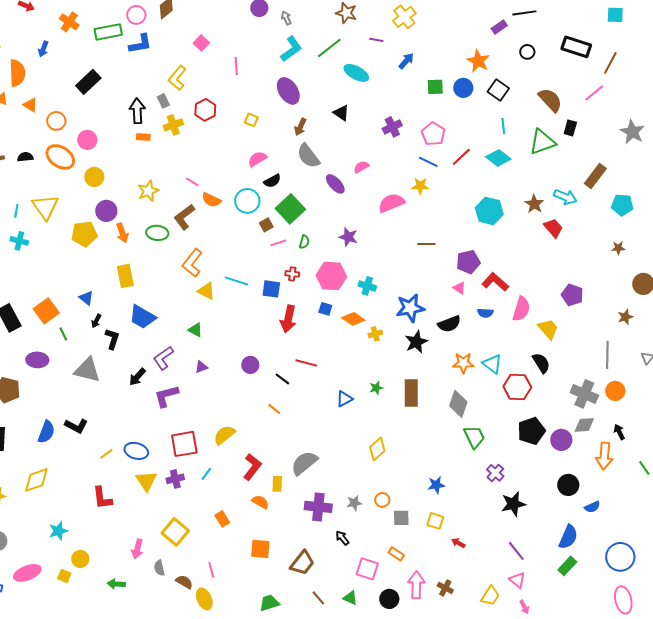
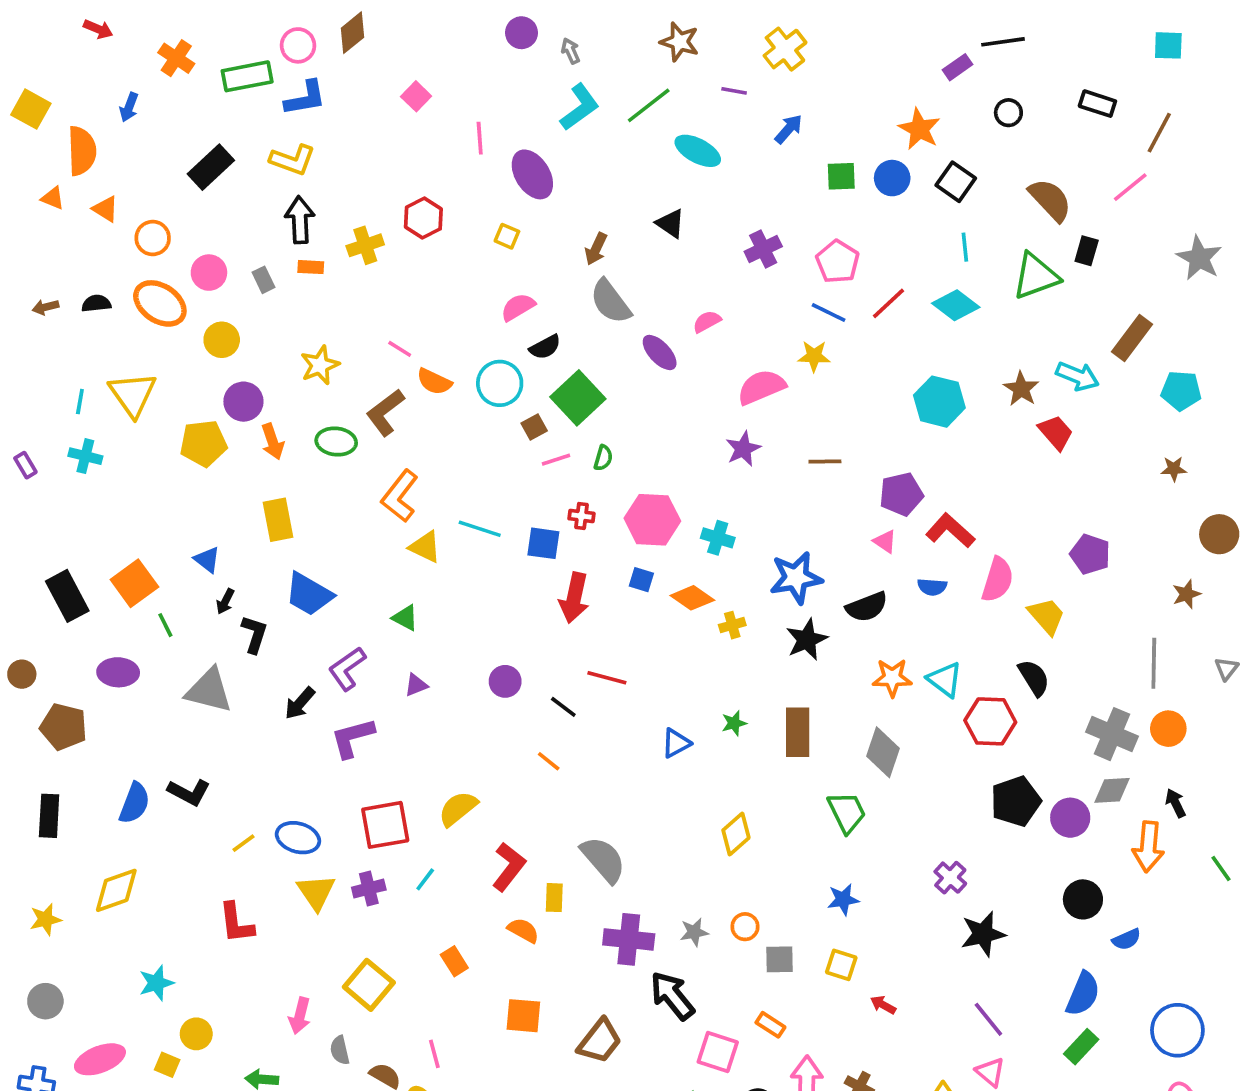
black rectangle: (576, 47) -> (1097, 104), size x0.7
yellow L-shape: (177, 78) -> (293, 160), moved, turned -110
purple ellipse: (288, 91) -> (532, 174), moved
gray rectangle: (163, 101) -> (263, 280), moved
purple star: (348, 237) -> (743, 449), moved, turned 30
green trapezoid: (474, 437) -> (847, 812), moved
gray semicircle: (304, 463) -> (603, 859), turned 88
black arrow: (342, 538) -> (672, 996), size x1.8

